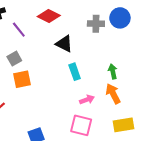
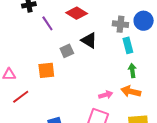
gray square: (14, 59) -> (67, 51), moved
cyan rectangle: (75, 72) -> (128, 45), moved
orange arrow: (113, 94) -> (131, 91), turned -54

